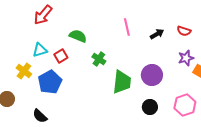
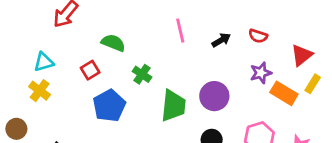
cyan triangle: (40, 50) -> (44, 62), moved
blue pentagon: (50, 82) -> (109, 106), moved

